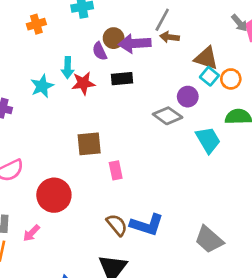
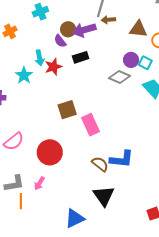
cyan square: (209, 76) -> (145, 63), moved
pink rectangle: (116, 170) -> (90, 125), size x1.5

